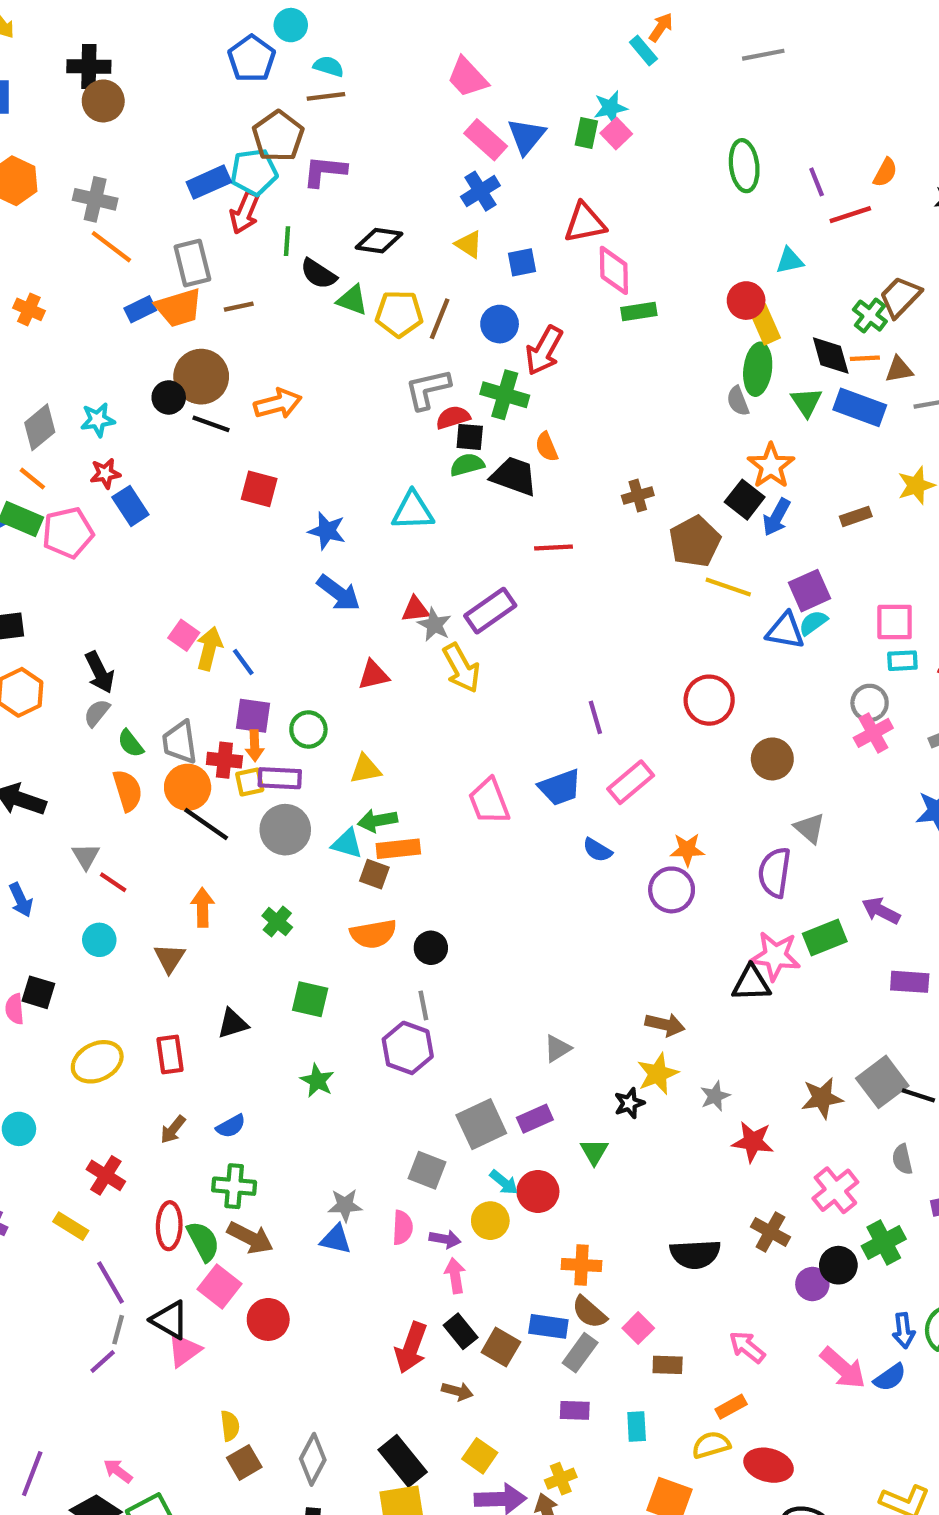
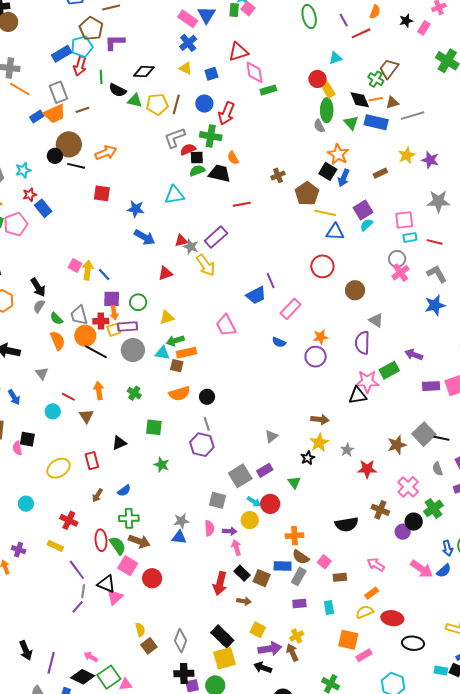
blue triangle: (785, 631) -> (335, 232), moved
blue trapezoid: (560, 787) -> (256, 295), moved
red line: (113, 882) -> (68, 397), moved

